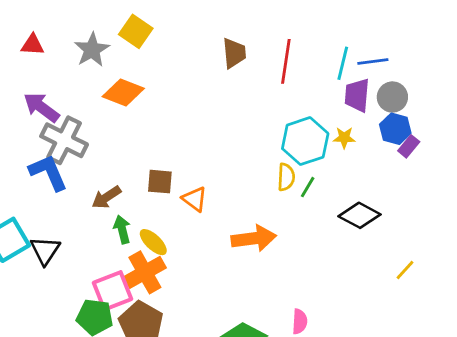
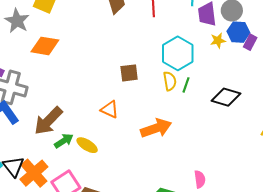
yellow star: (344, 138) -> (218, 41), moved
brown square: (160, 182) -> (129, 73), moved
brown arrow: (106, 197) -> (48, 121), size x1.5
green arrow: (122, 229) -> (64, 141), turned 84
orange cross: (145, 272) -> (34, 173), moved

